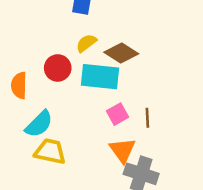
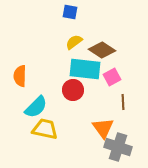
red circle: (58, 68) -> (73, 90), moved
pink square: (117, 114) -> (112, 77), moved

